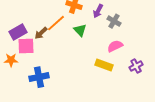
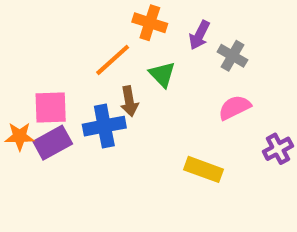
purple rectangle: (18, 32) -> (53, 143), moved
brown arrow: (41, 33) -> (129, 101), moved, turned -56
yellow rectangle: (104, 65) -> (204, 169), moved
blue cross: (39, 77) -> (104, 126), moved

